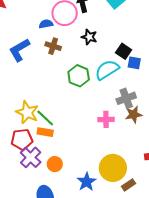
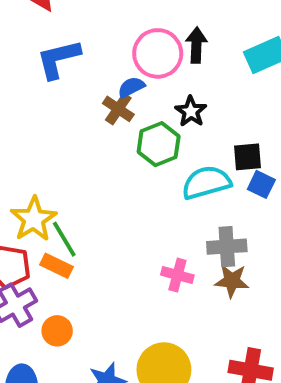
blue semicircle: (46, 24) -> (131, 87), moved, turned -32
blue L-shape: (19, 50) -> (58, 59), moved
black square: (124, 51) -> (247, 157), turned 35
green hexagon: (79, 76) -> (159, 144), moved

